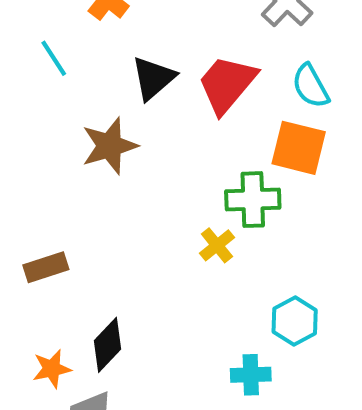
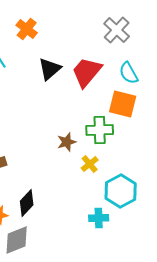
brown star: (109, 146) -> (67, 142), moved, size x0.7
yellow cross: (217, 245) -> (90, 164), moved
cyan hexagon: (295, 321) -> (121, 191), size x1.4

